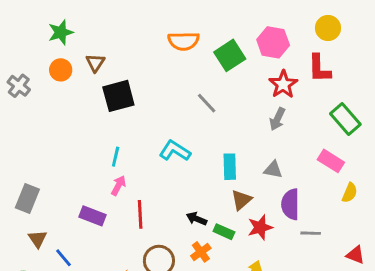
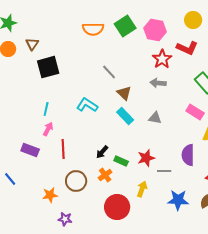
green square: (230, 55) -> (125, 26), moved
red L-shape: (319, 68) -> (187, 48), turned -65
gray arrow: (277, 119) -> (158, 83), turned 70
cyan rectangle: (230, 167) -> (125, 116), turned -42
brown triangle: (241, 200) -> (124, 93), moved, turned -35
purple semicircle: (290, 204) -> (188, 155), moved
black arrow: (197, 219) -> (102, 152), turned -72
gray line: (311, 233) -> (164, 171), moved

